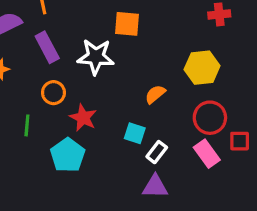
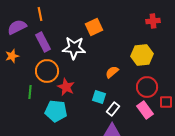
orange square: (127, 24) -> (94, 27), turned -30
orange circle: (53, 93) -> (47, 71), size x1.5
cyan pentagon: (68, 155) -> (56, 111), turned -30

